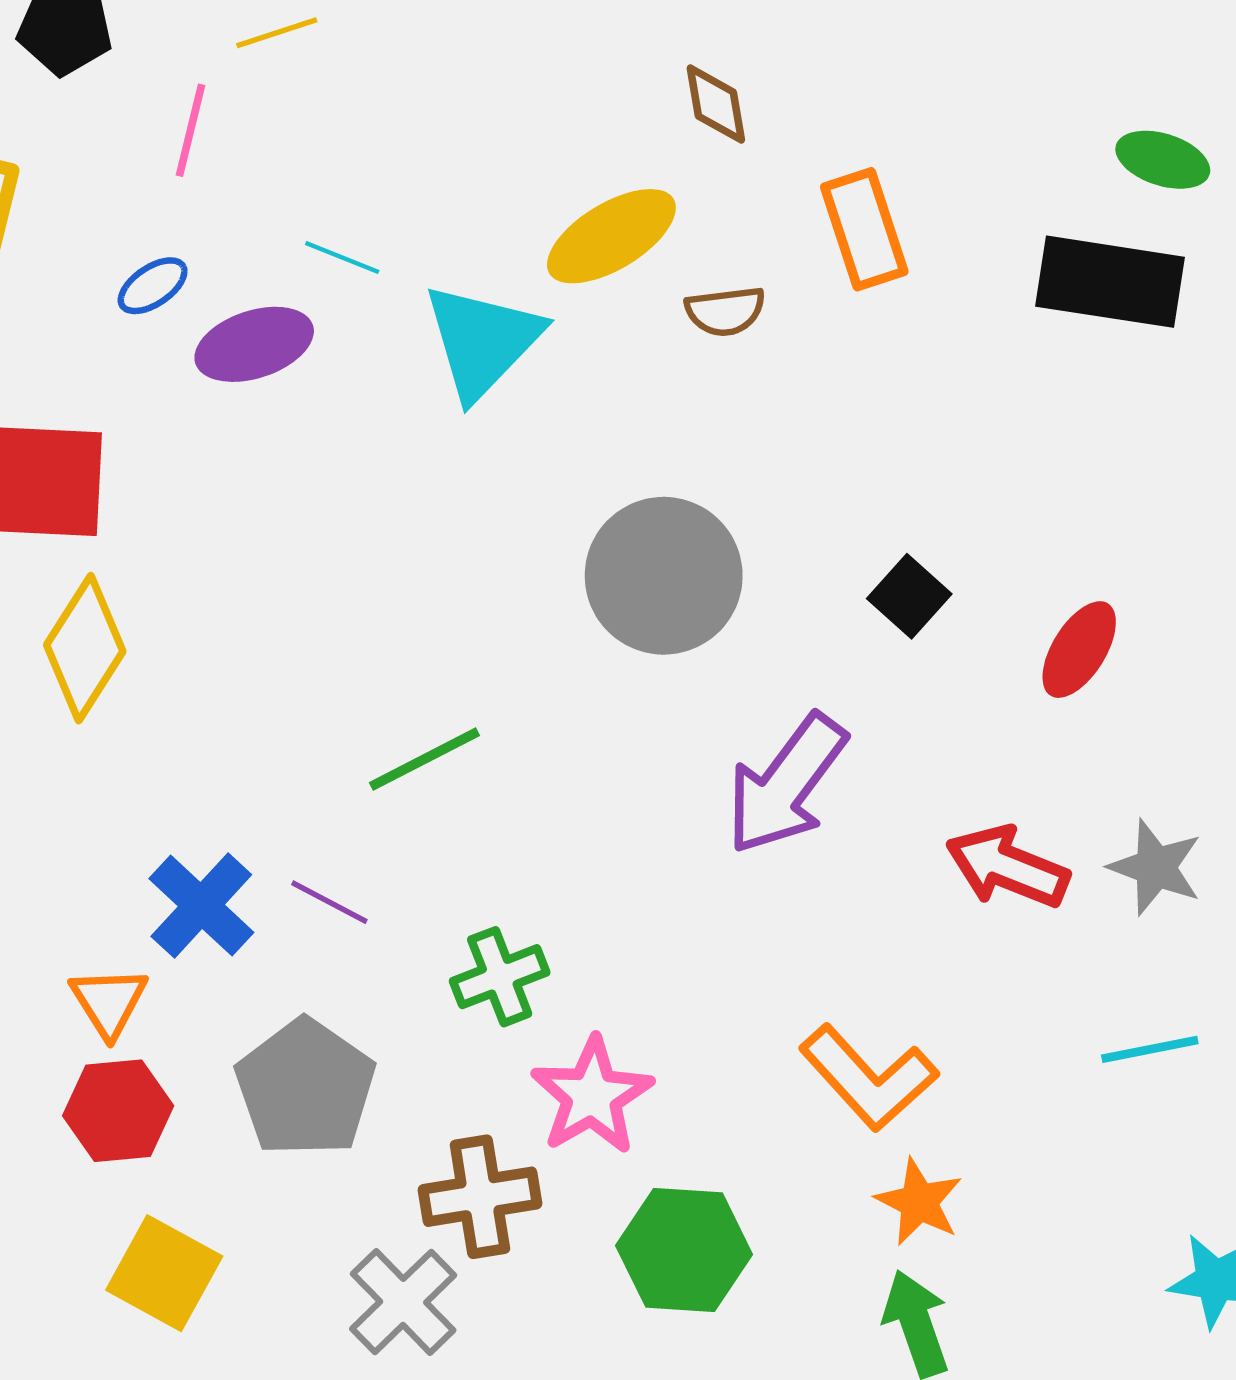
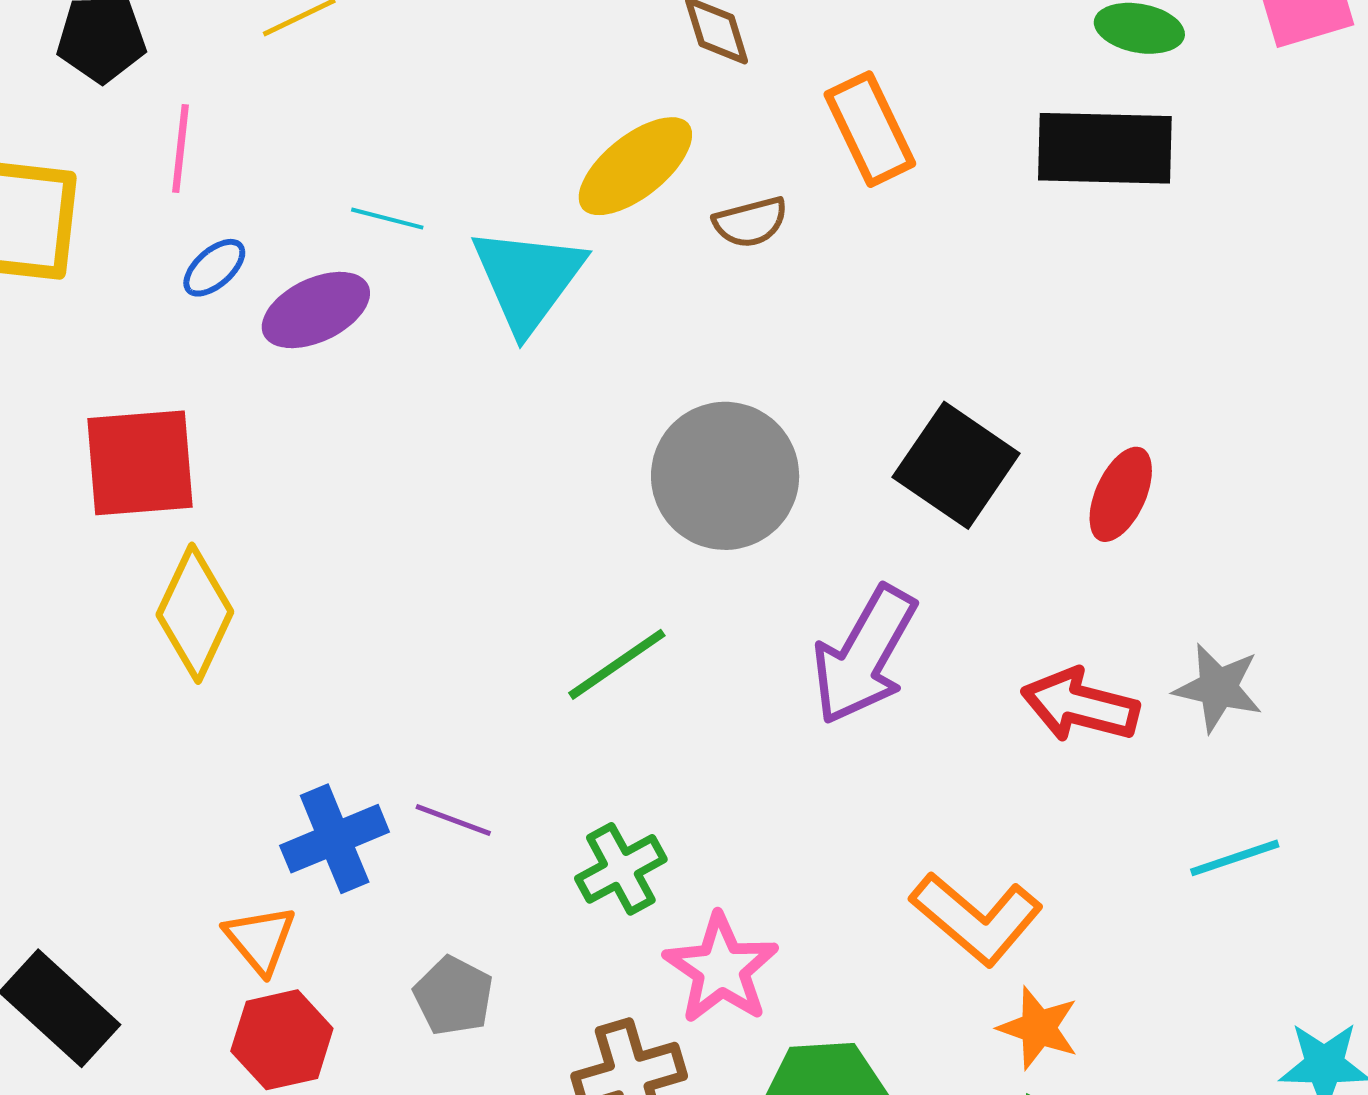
pink line: (191, 130) -> (180, 148), moved
black square: (909, 596) -> (956, 465), size x1.6
green line: (424, 759) -> (617, 664), moved
blue cross: (201, 906) -> (335, 839), turned 32
gray pentagon: (305, 1088) -> (453, 996), size x0.6

